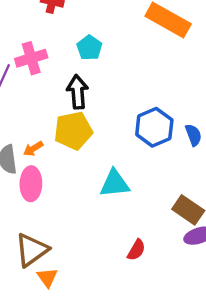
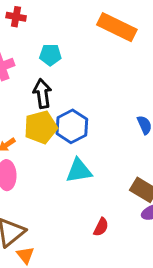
cyan pentagon: (89, 48) -> (50, 55), turned -30
blue hexagon: (154, 127) -> (72, 126), moved

